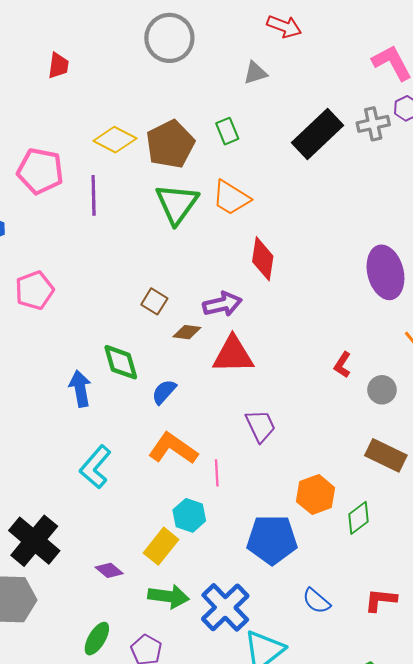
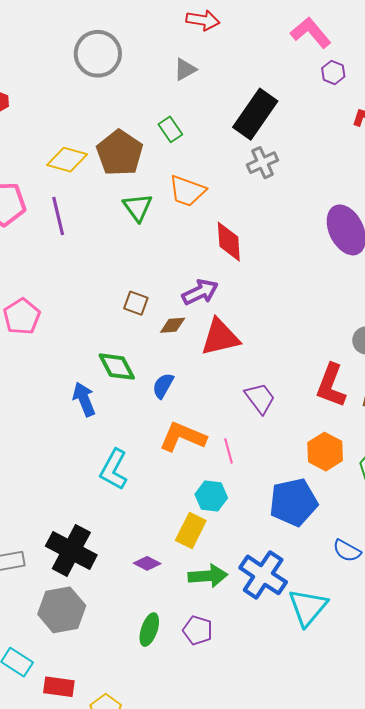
gray cross: (373, 124) -> (263, 163), moved
green triangle: (177, 204) -> (138, 207), size x0.7
red L-shape: (342, 365) -> (331, 386), moved, size x1.8

